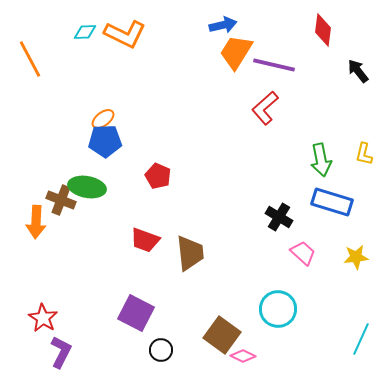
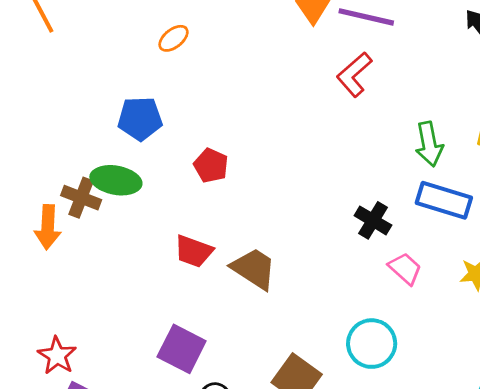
orange ellipse: (103, 119) -> (173, 38), moved
brown trapezoid: (190, 253) -> (254, 269), turned -51

